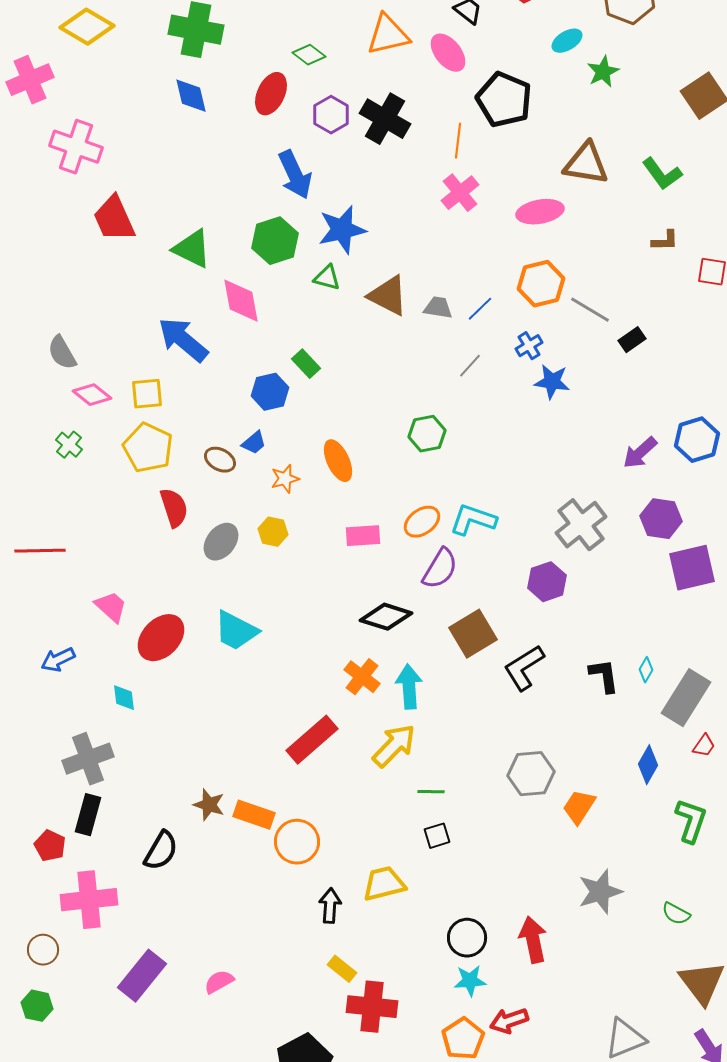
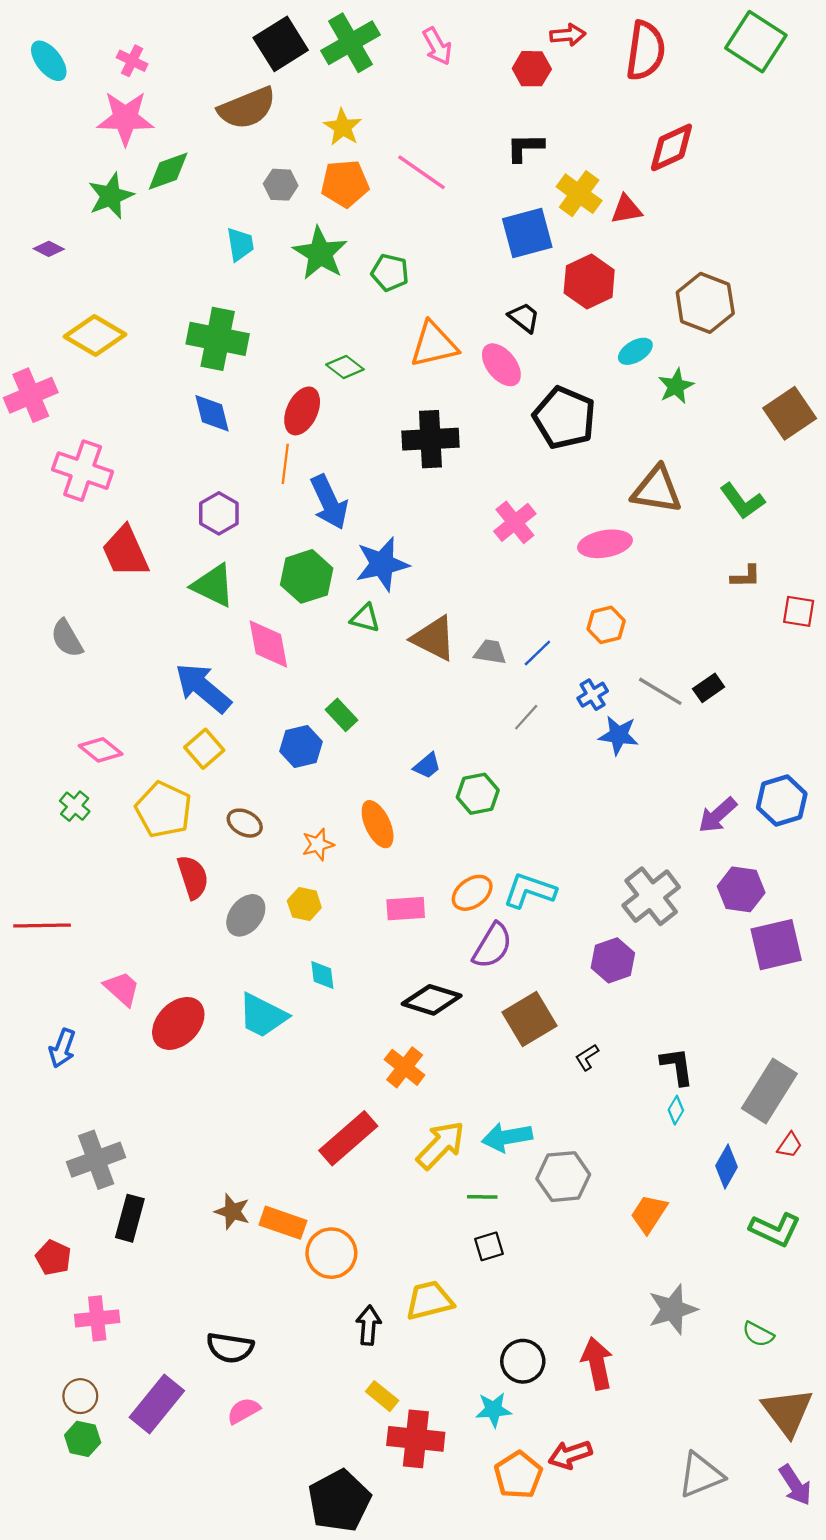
purple hexagon: (331, 115) -> (219, 513), moved
black cross: (385, 119) -> (430, 439), turned -33
orange line: (458, 141) -> (285, 464), moved
orange hexagon: (541, 284) -> (606, 625), size x0.7
gray line: (590, 310) -> (660, 691), moved
gray semicircle: (62, 353) -> (67, 638), moved
yellow square: (147, 394) -> (204, 749), moved, turned -36
blue trapezoid: (254, 443) -> (427, 766), moved
blue arrow: (58, 660) -> (62, 1048), turned -44
black L-shape: (524, 668) -> (587, 1057), size x0.5
cyan diamond: (646, 670) -> (676, 1110), moved
cyan arrow: (409, 687) -> (507, 1137), moved, turned -96
cyan diamond: (124, 698) -> (322, 975), moved
gray hexagon: (531, 774) -> (563, 1177), moved
black rectangle: (88, 815) -> (130, 1218), moved
green L-shape: (691, 821) -> (775, 1229), turned 96
black semicircle: (161, 851) -> (230, 1348), moved, turned 69
pink cross: (89, 900) -> (97, 1318), size x0.7
brown circle: (43, 950) -> (80, 1396), moved
cyan star: (470, 981) -> (494, 1410), moved
green hexagon: (37, 1006) -> (83, 1439), moved

